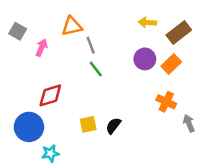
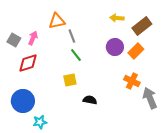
gray square: (18, 31) -> (14, 40), moved
red diamond: (50, 95) -> (28, 63), moved
gray arrow: (189, 123) -> (150, 98), size x1.5
yellow square: (88, 124) -> (70, 80), moved
black semicircle: (113, 126) -> (90, 100), turned 64

